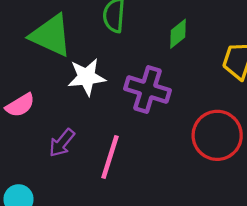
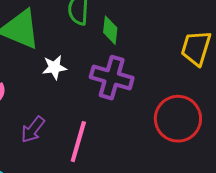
green diamond: (178, 34) -> (110, 30), moved, turned -44
white star: (87, 77) -> (54, 67), size x0.7

